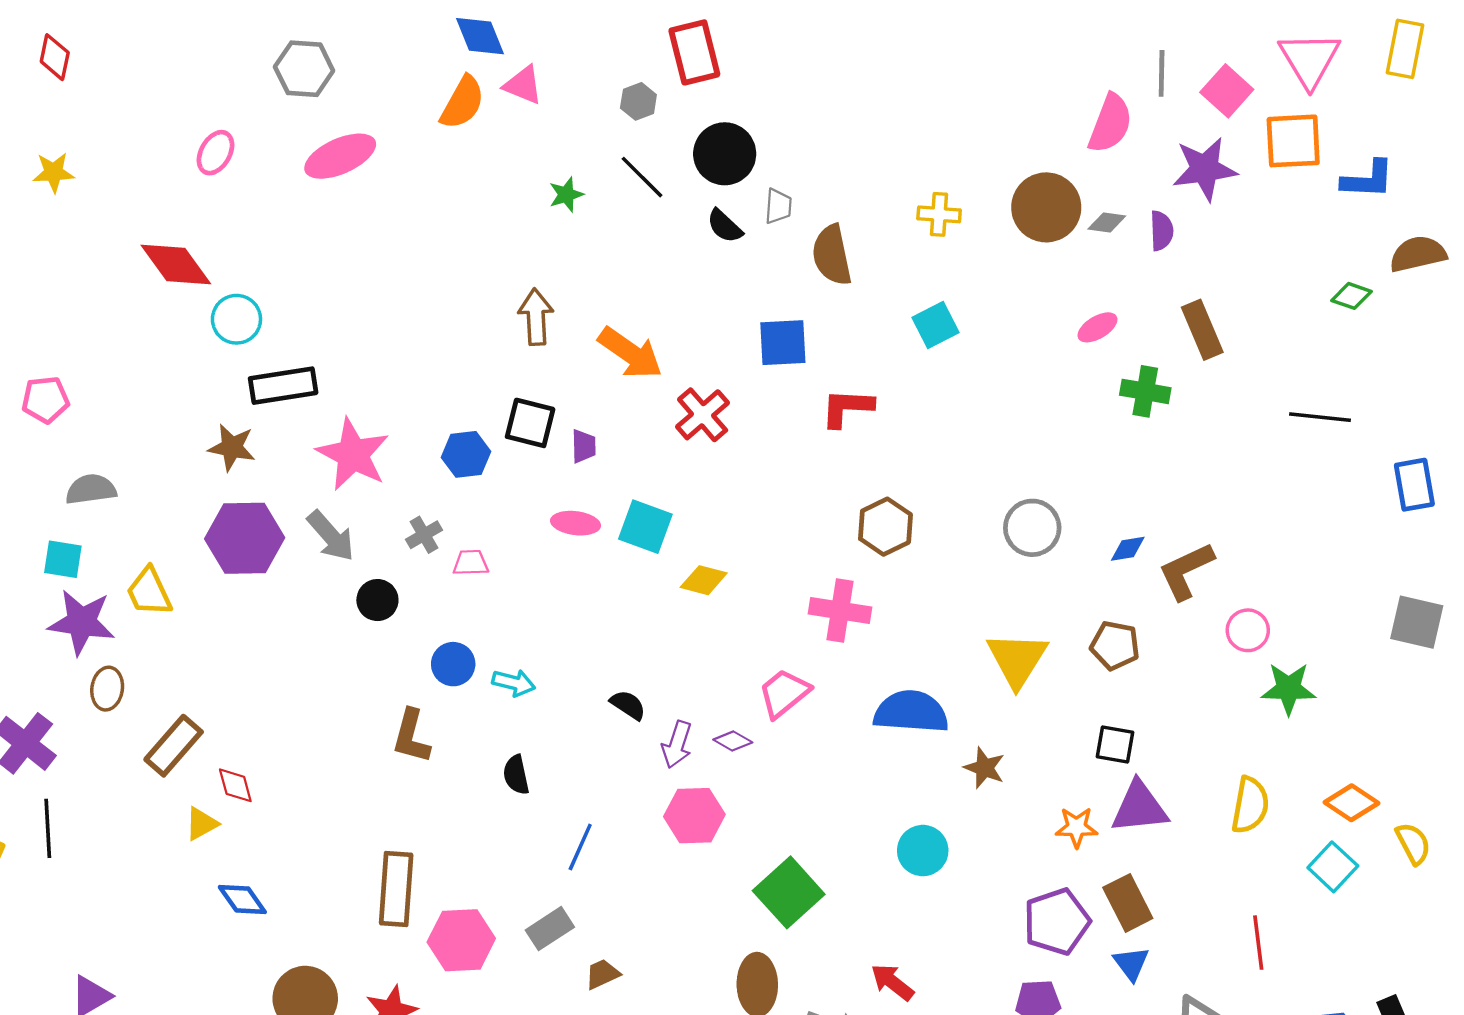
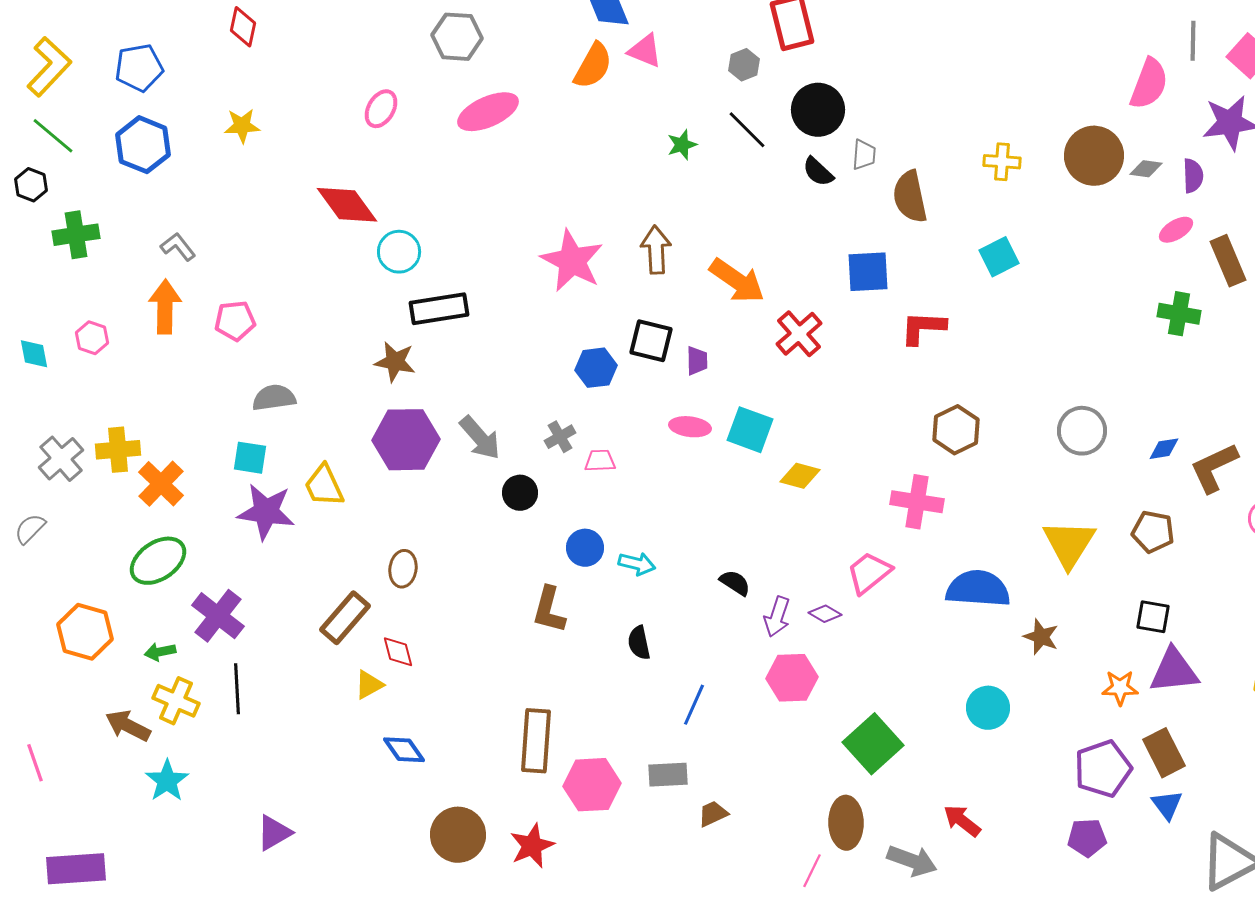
pink ellipse: (1097, 327) -> (1176, 230), moved
pink star: (353, 454) -> (572, 261), moved
brown ellipse: (107, 689) -> (403, 569), moved
gray rectangle: (550, 929) -> (668, 775), turned 30

